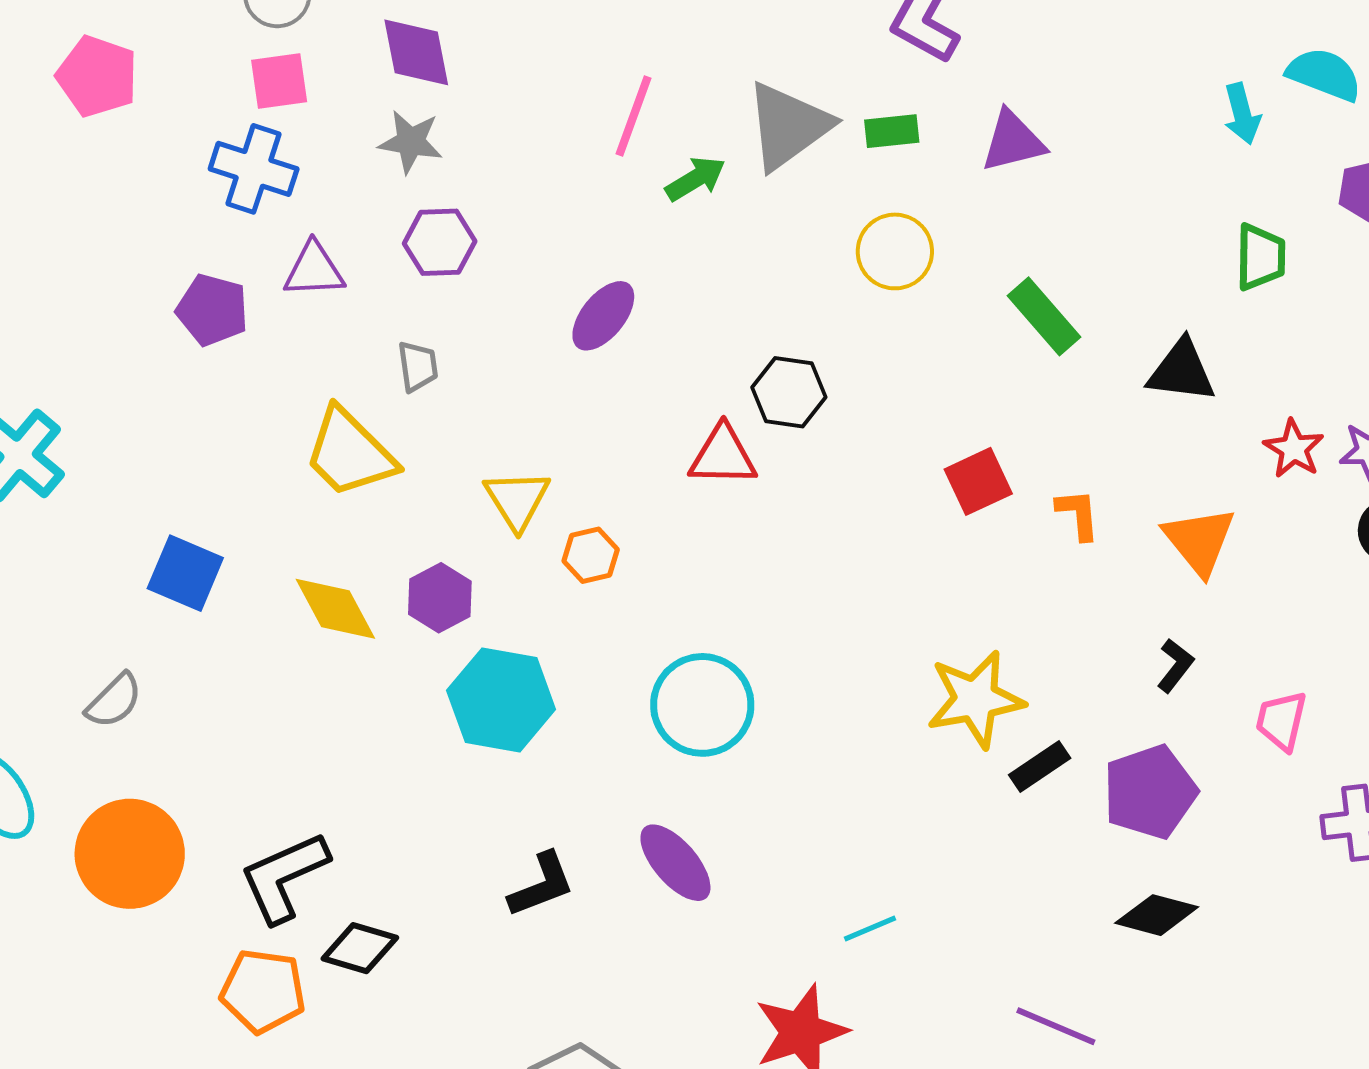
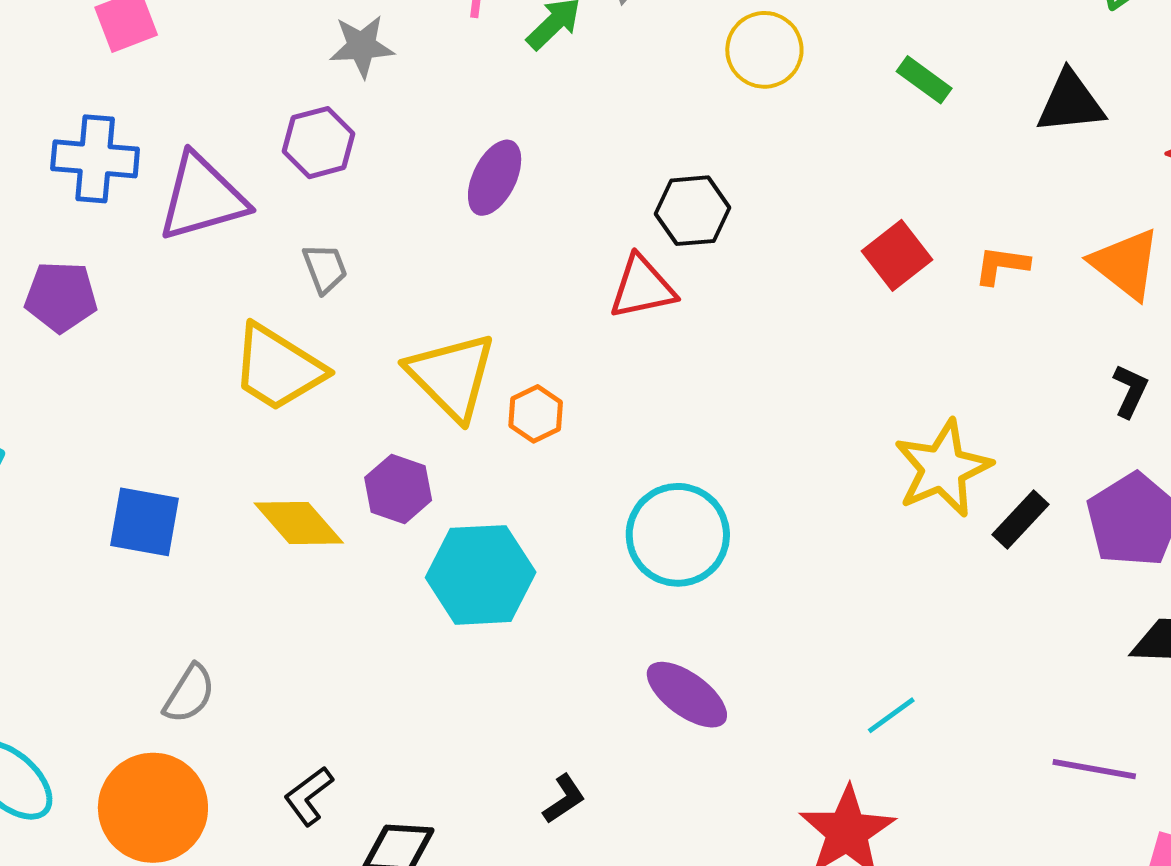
gray star: (411, 142) -> (362, 46), moved
blue cross: (254, 169) -> (95, 159), moved
purple triangle: (314, 270) -> (202, 198), size x1.5
purple pentagon: (212, 310) -> (61, 297), moved
green rectangle: (1044, 316) -> (924, 80), size x0.7
yellow triangle: (517, 500) -> (452, 376), size x1.4
orange L-shape: (1078, 514) -> (1002, 265), turned -64
gray semicircle: (114, 701) -> (189, 694), moved
black L-shape: (284, 877) -> (309, 796), size x0.6
black L-shape: (542, 885) -> (564, 799), moved, size x0.7

